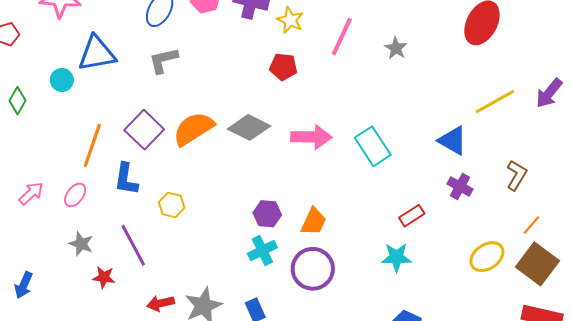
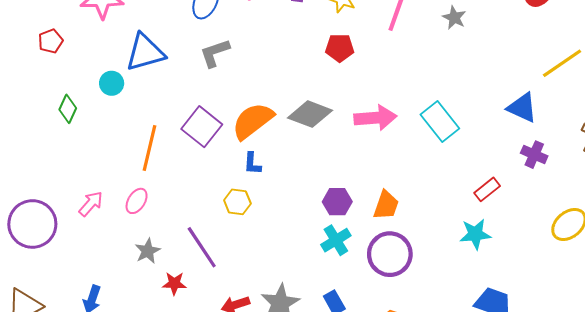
blue L-shape: (126, 179) -> (252, 164), moved, size x0.7
gray star: (81, 244) -> (148, 251), turned 30

